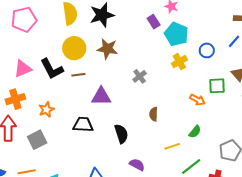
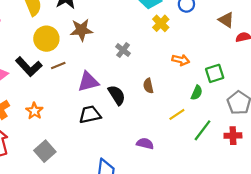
green square: (217, 86) -> (215, 73), moved
orange arrow: (197, 100) -> (181, 60), moved
black trapezoid: (83, 125) -> (90, 115), moved
black semicircle: (121, 134) -> (117, 95), moved
gray square: (37, 140) -> (45, 151), moved

